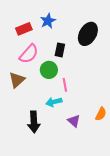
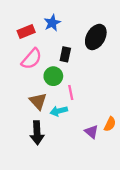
brown triangle: (17, 80) -> (38, 101), moved, turned -30
purple triangle: (74, 121) -> (91, 132), moved

